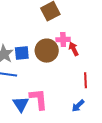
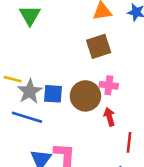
red arrow: (74, 49) -> (109, 117), moved

